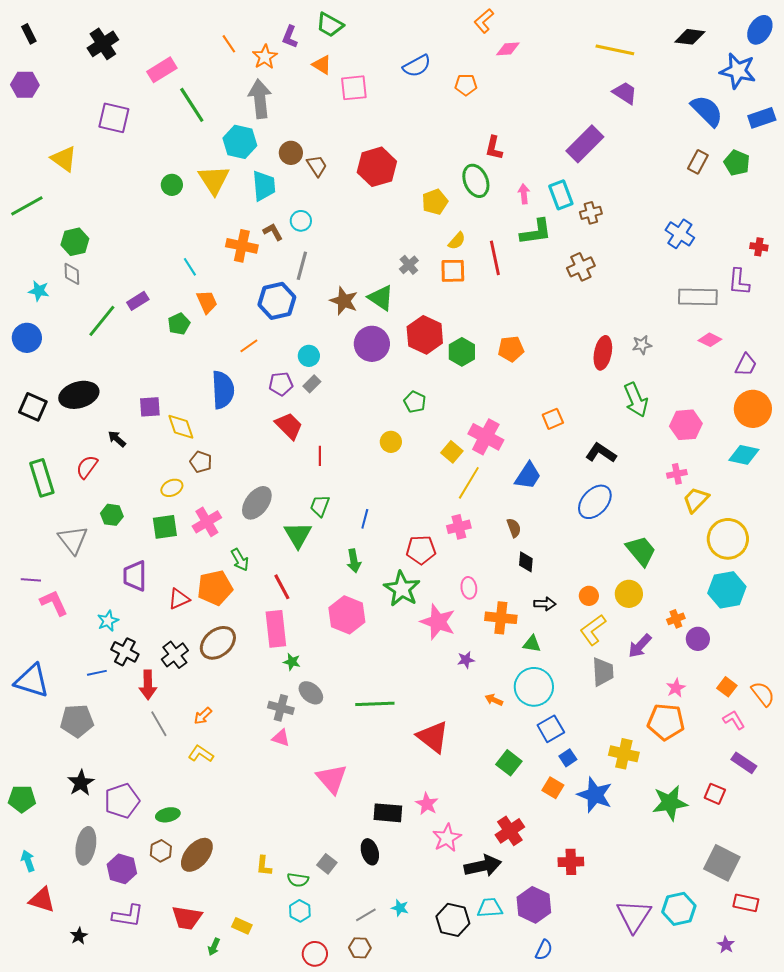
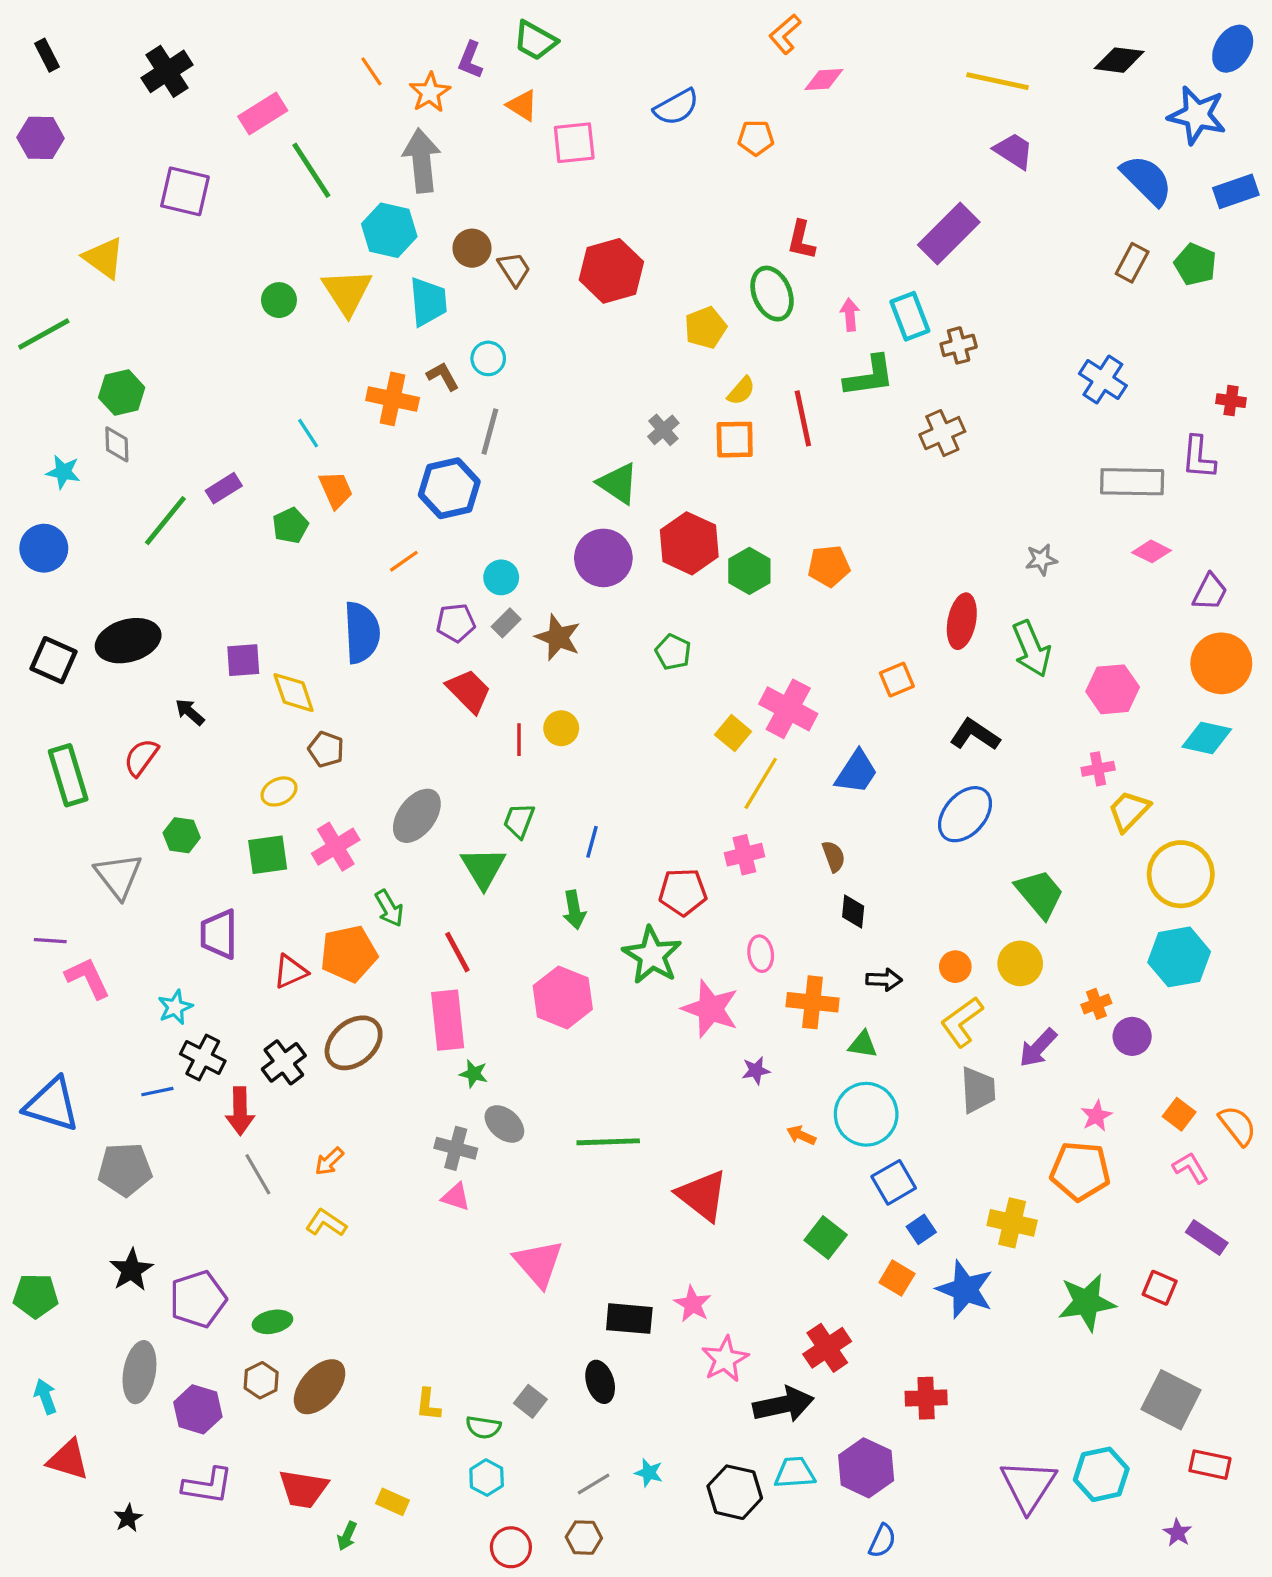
brown star: (344, 301) -> (558, 637), moved
red ellipse: (603, 353) -> (962, 621), moved
yellow circle: (391, 442) -> (561, 728), moved

